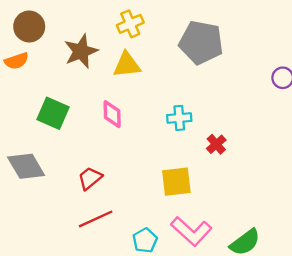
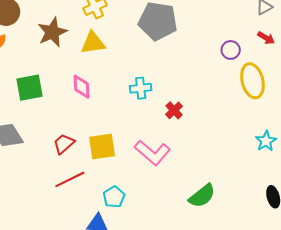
green square: (53, 113) -> (29, 88), turned -32
yellow square: (176, 182) -> (102, 147), moved
pink L-shape: (191, 231) -> (152, 153), moved

